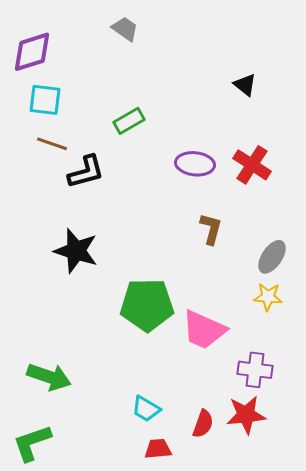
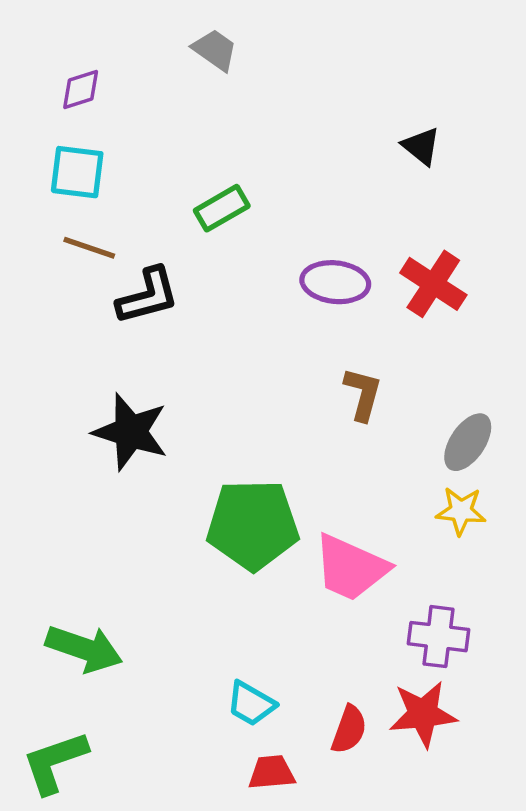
purple diamond: (32, 52) -> (81, 89), moved, size x0.6

